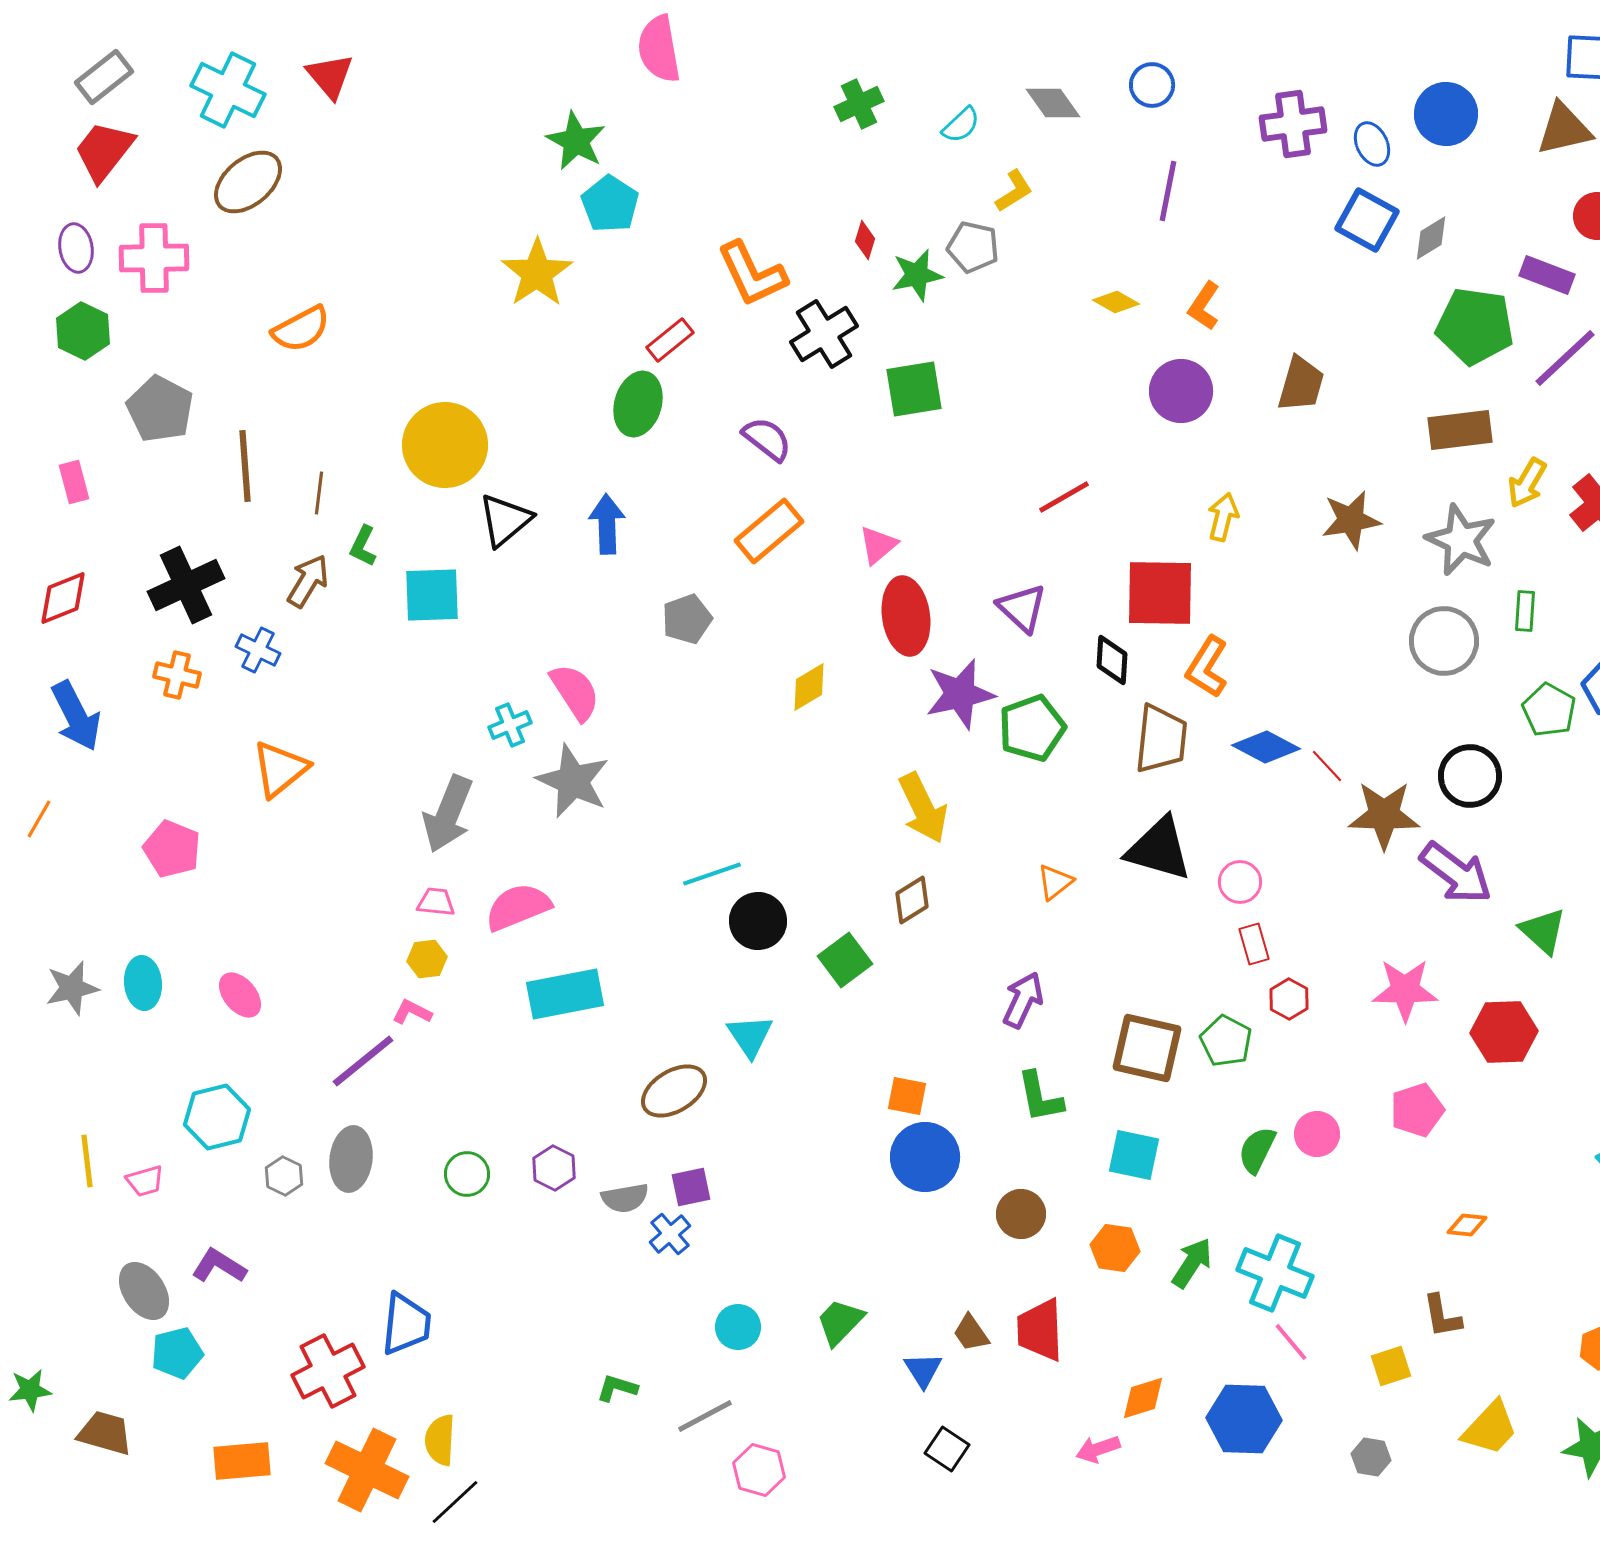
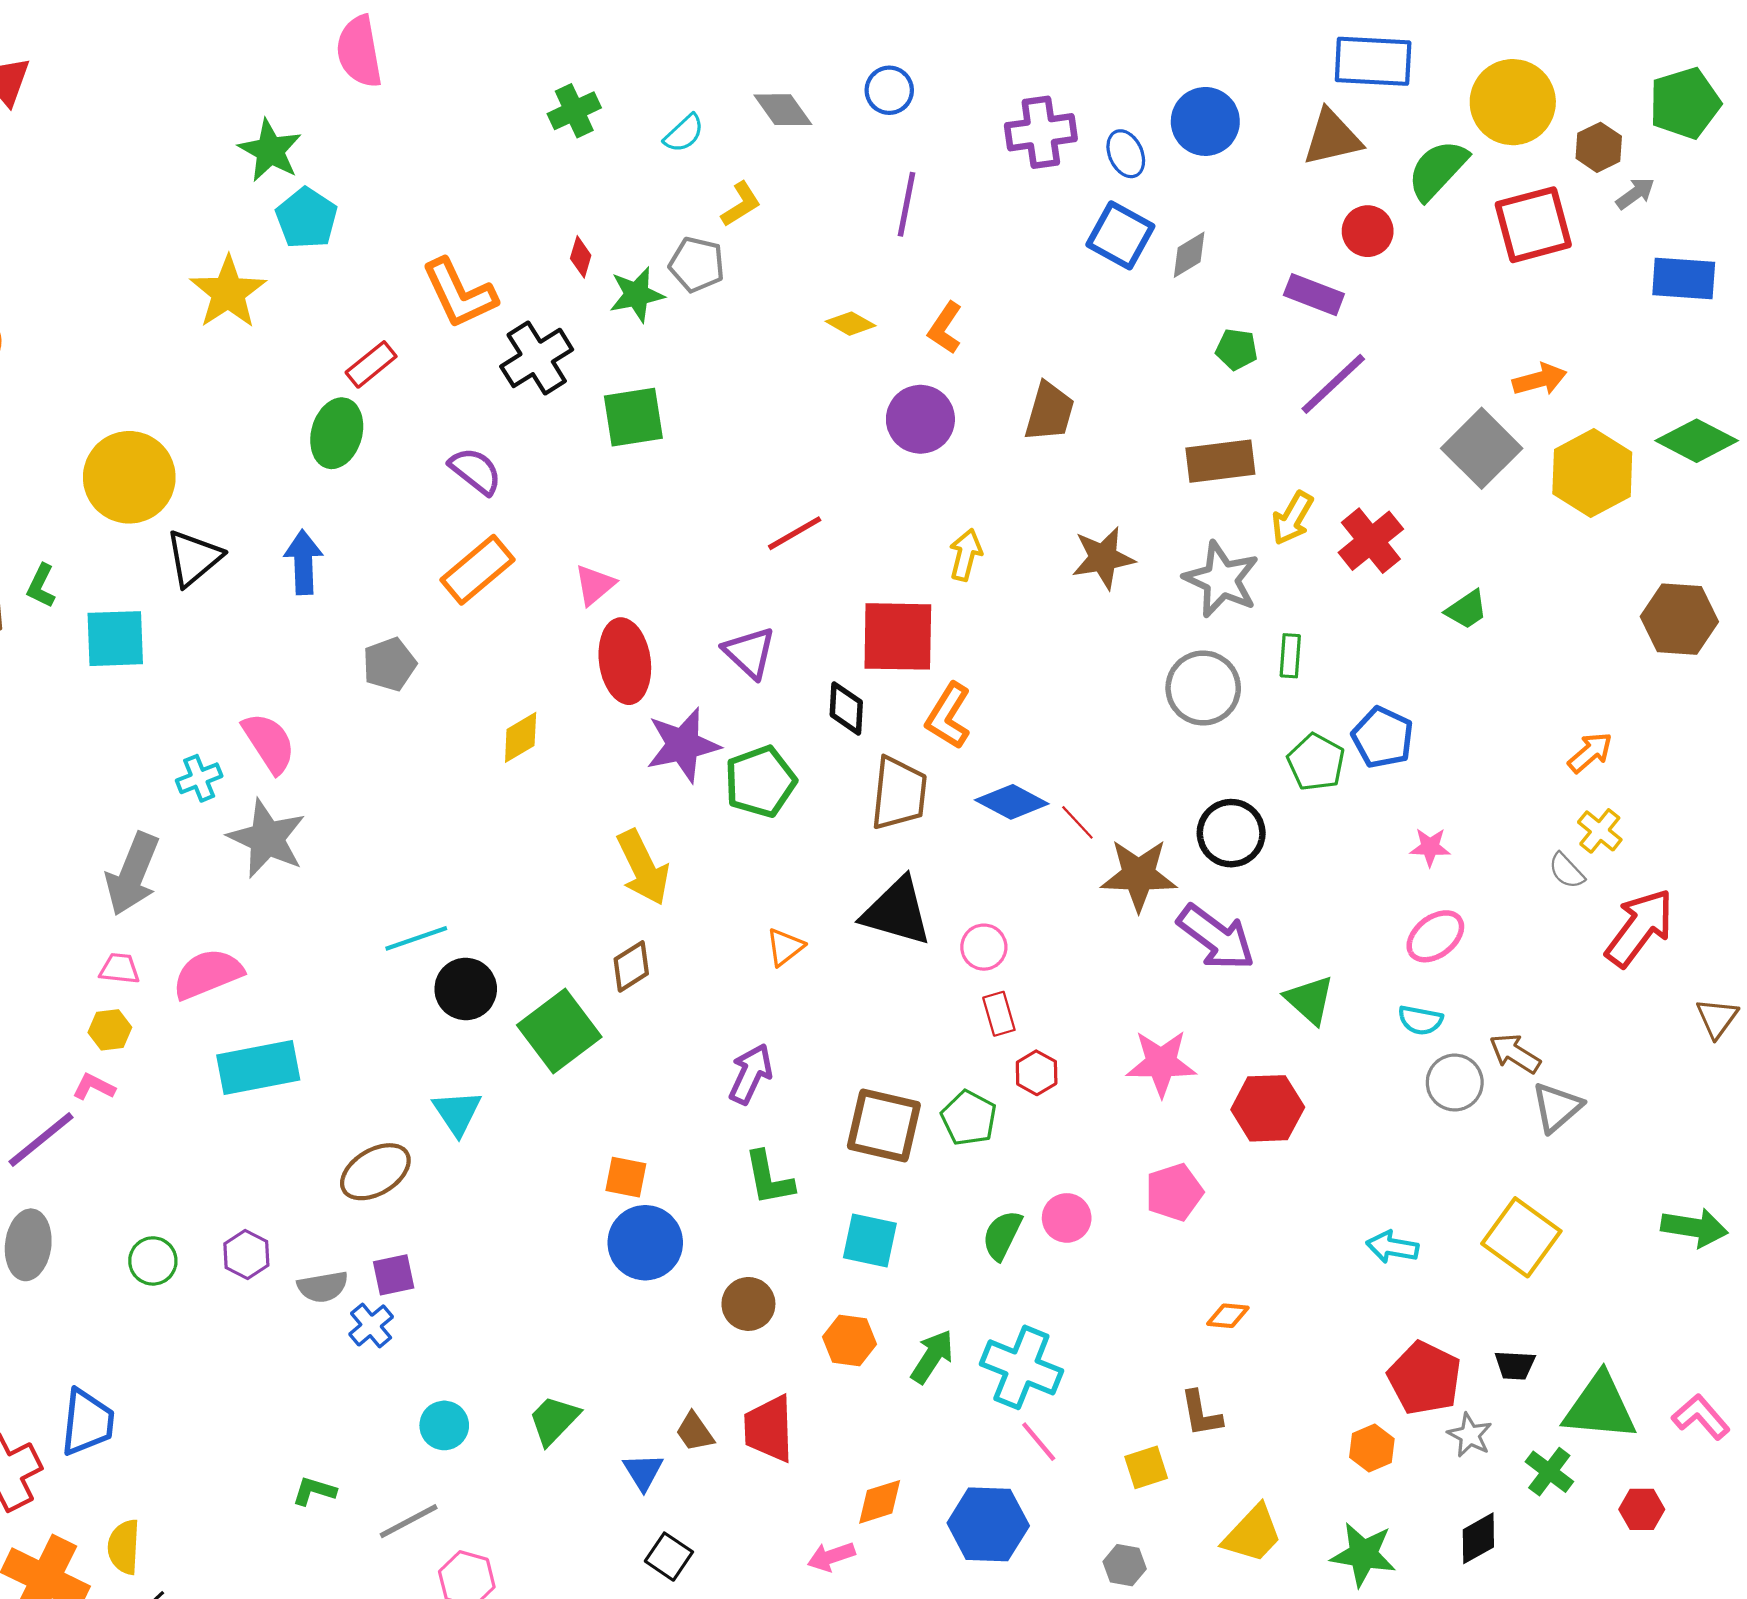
green pentagon: (1475, 326) -> (1236, 349), size x0.5
green square: (845, 960) -> (559, 1031), size x1.4

